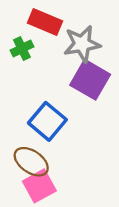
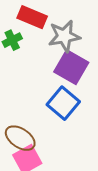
blue square: (47, 121) -> (63, 103), moved

